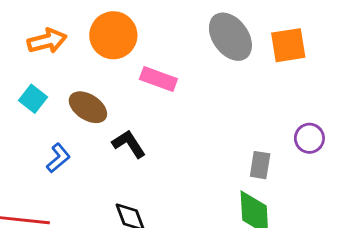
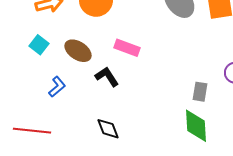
pink rectangle: (158, 79) -> (127, 48), moved

